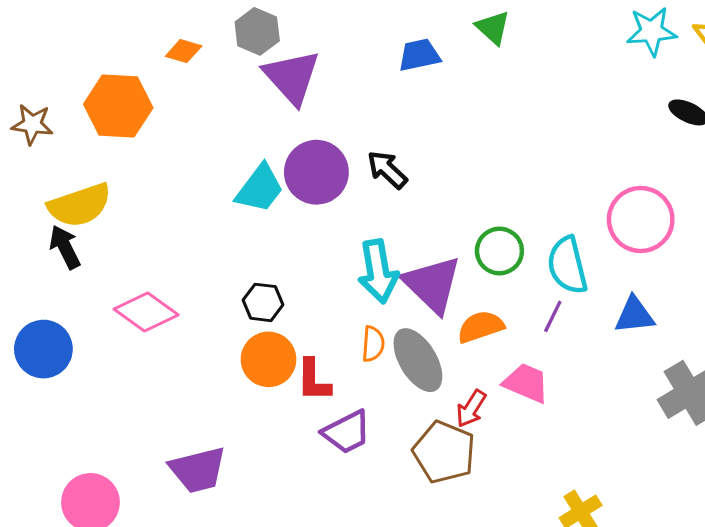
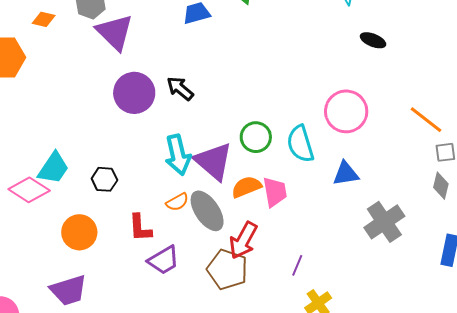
cyan trapezoid: (260, 188) -> (54, 168), moved
purple line: (553, 316) -> (297, 265), moved
orange semicircle: (373, 344) -> (177, 202), turned 60
orange circle: (269, 359) -> (79, 232), moved
pink trapezoid: (526, 383) -> (275, 192), moved, turned 60
red arrow: (471, 409) -> (243, 240), size x1.5

